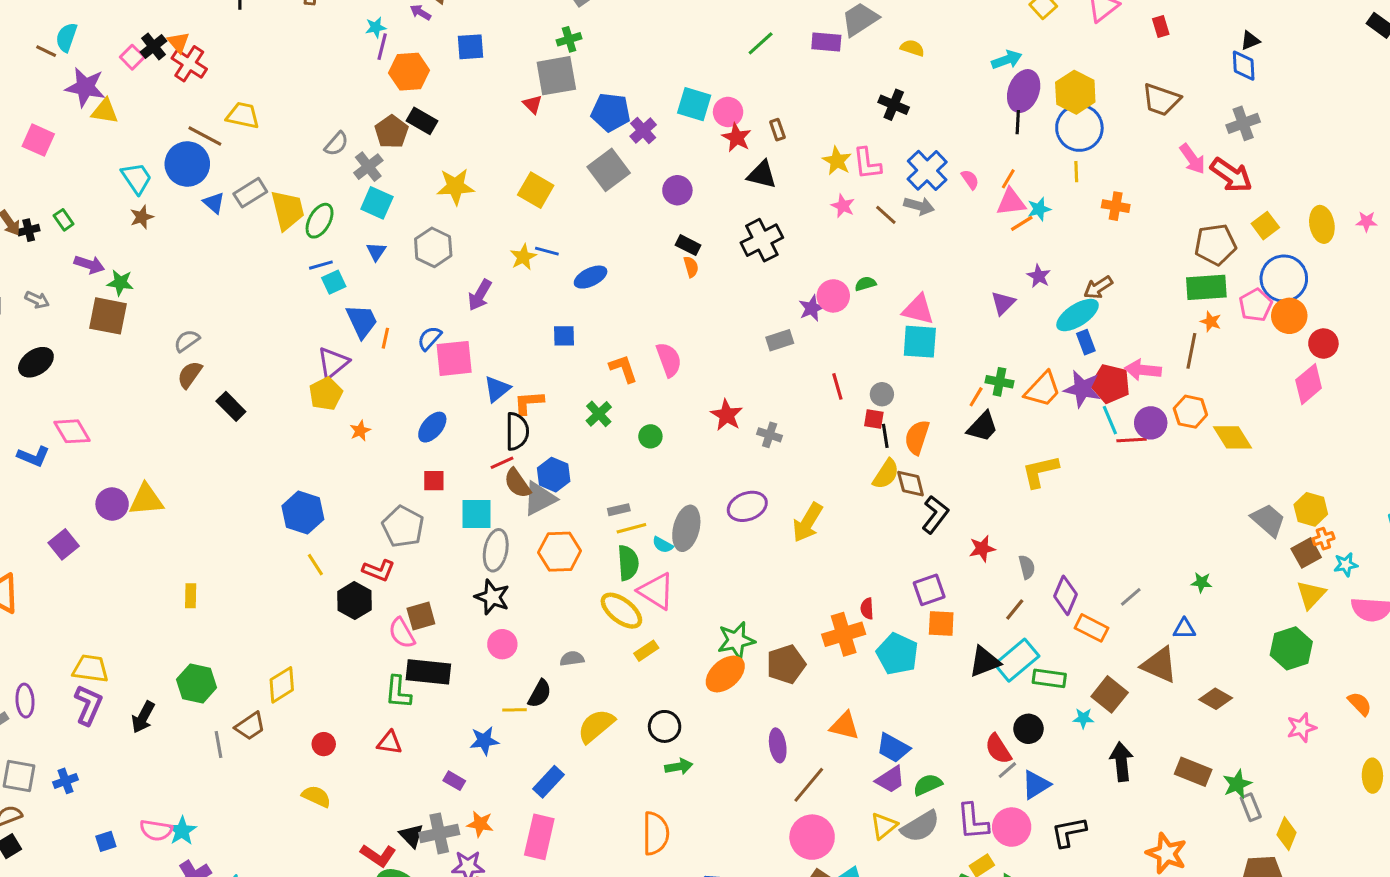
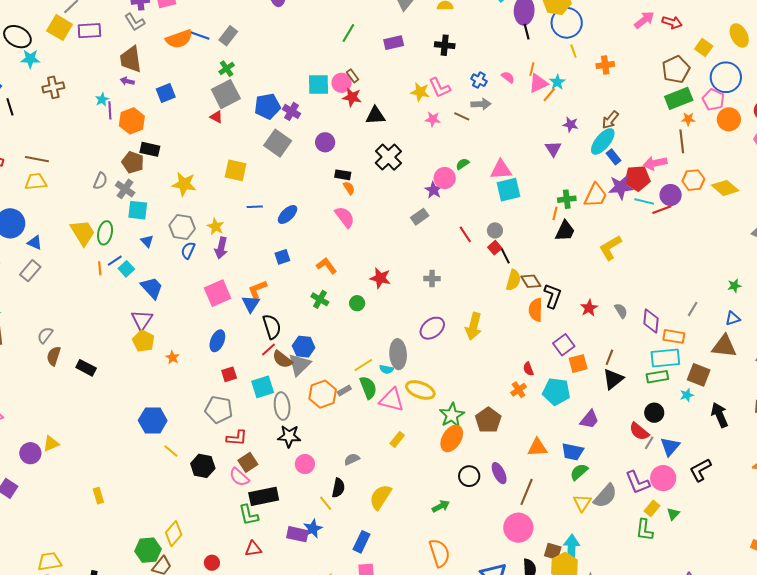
purple rectangle: (826, 42) -> (394, 43), moved
brown rectangle: (777, 130) -> (353, 76), moved
brown line: (205, 136) -> (37, 159), moved
pink arrow: (1192, 159) -> (644, 20), turned -75
blue cross: (927, 170) -> (479, 80), size x0.6
red arrow: (1231, 175) -> (672, 22), size x0.7
yellow star: (455, 186) -> (184, 184), turned 30
gray rectangle: (250, 193) -> (30, 271), moved
yellow star: (523, 257) -> (216, 227), moved
orange circle: (1289, 316) -> (729, 119), moved
orange line: (385, 338) -> (100, 268), moved
blue semicircle: (430, 338) -> (188, 250), moved
pink semicircle: (669, 360) -> (345, 217), moved
orange L-shape: (529, 403) -> (257, 289), moved
red star: (727, 415) -> (380, 278), moved
red square: (874, 419) -> (495, 248), turned -32
cyan line: (1110, 420) -> (644, 201), turned -36
orange semicircle: (917, 437) -> (536, 310), moved
yellow triangle: (146, 500) -> (51, 444), size x0.7
gray rectangle: (619, 510) -> (344, 391), moved
red L-shape: (379, 570) -> (237, 438), moved
brown line: (1015, 610) -> (609, 357), moved
yellow ellipse: (621, 611) -> (420, 390), moved
orange cross: (844, 634) -> (519, 390), size x0.6
cyan rectangle: (1017, 660) -> (665, 358), moved, turned 52
green hexagon: (197, 684) -> (148, 550), moved
yellow line: (514, 710) -> (326, 503), turned 70
black circle: (665, 726) -> (469, 476), moved
purple trapezoid: (890, 779) -> (589, 419), moved
purple rectangle: (454, 781) -> (297, 534), moved, size x1.5
green semicircle: (928, 785) -> (579, 472), moved
pink circle: (812, 837) -> (518, 528), moved

